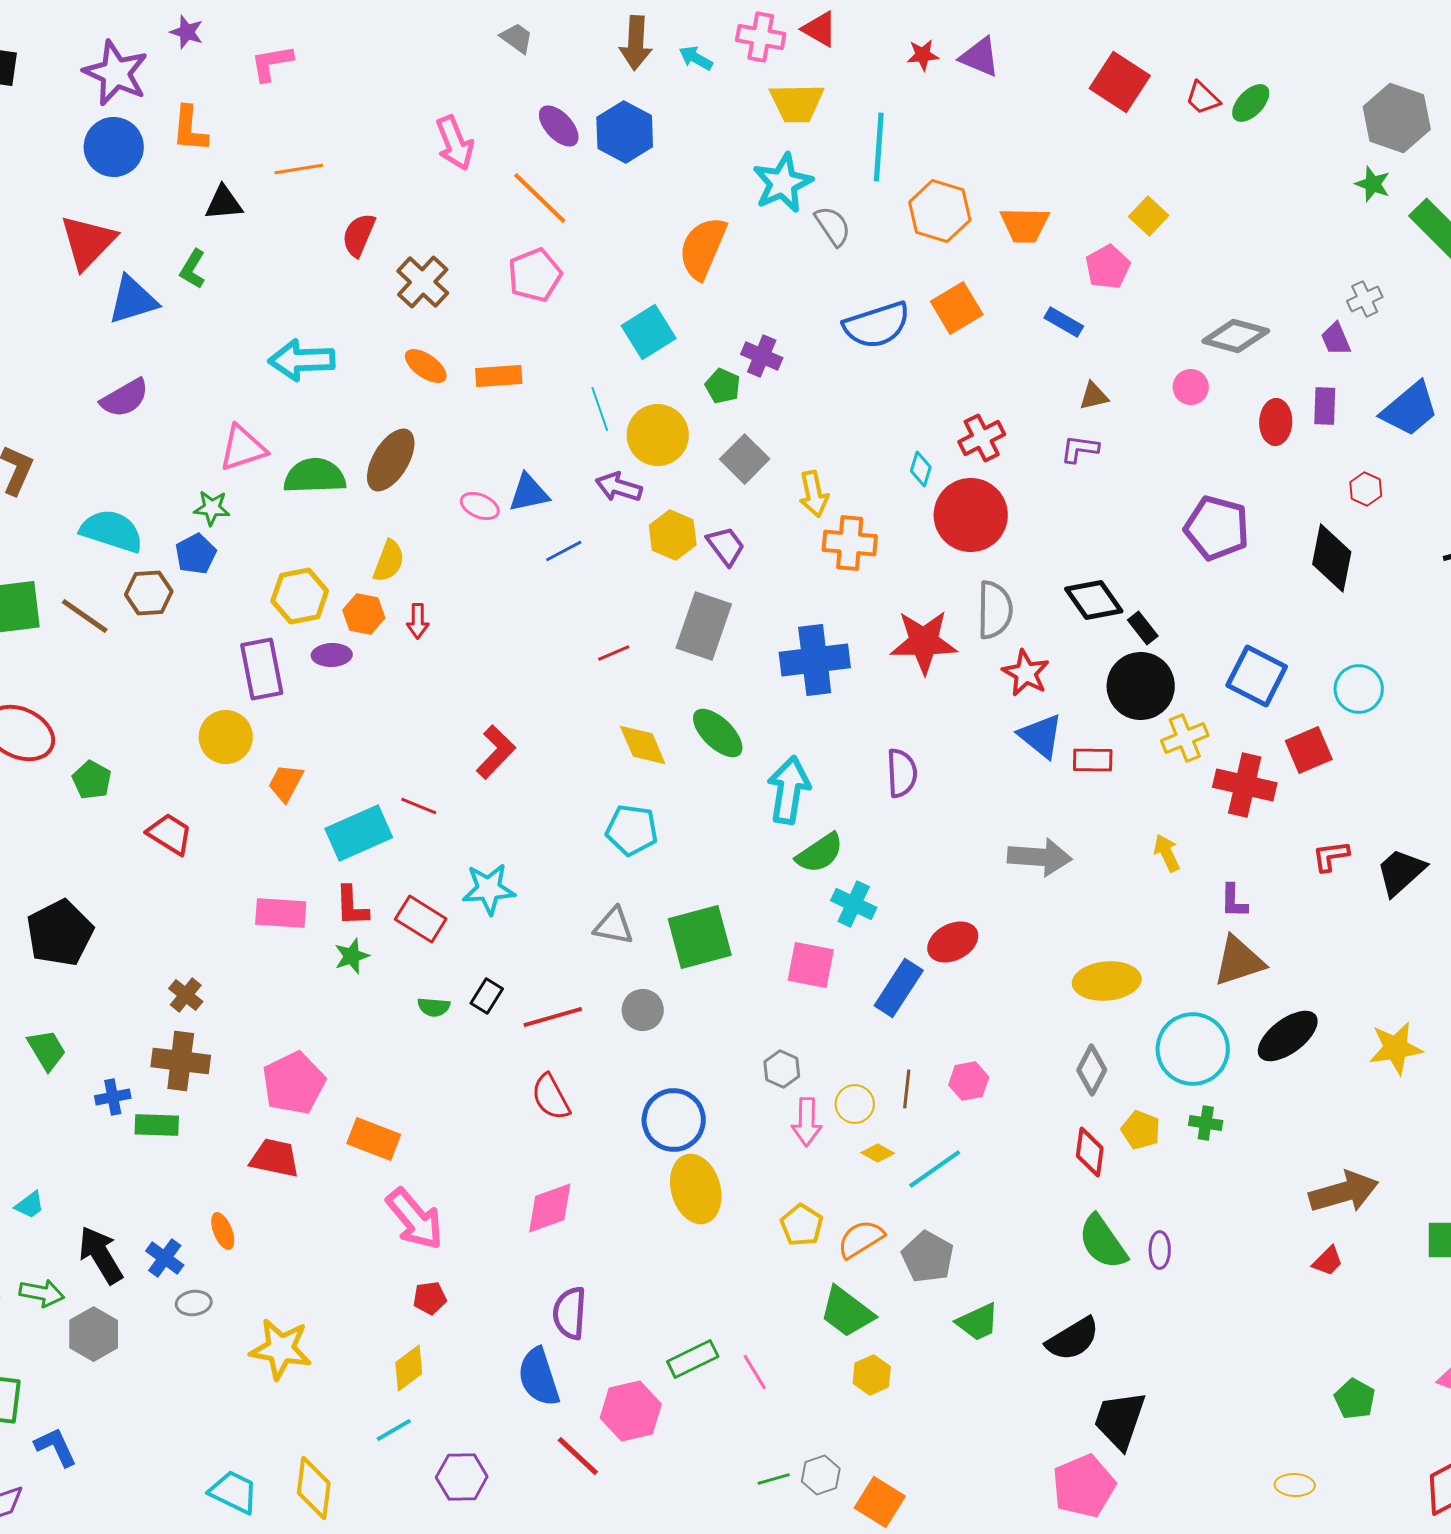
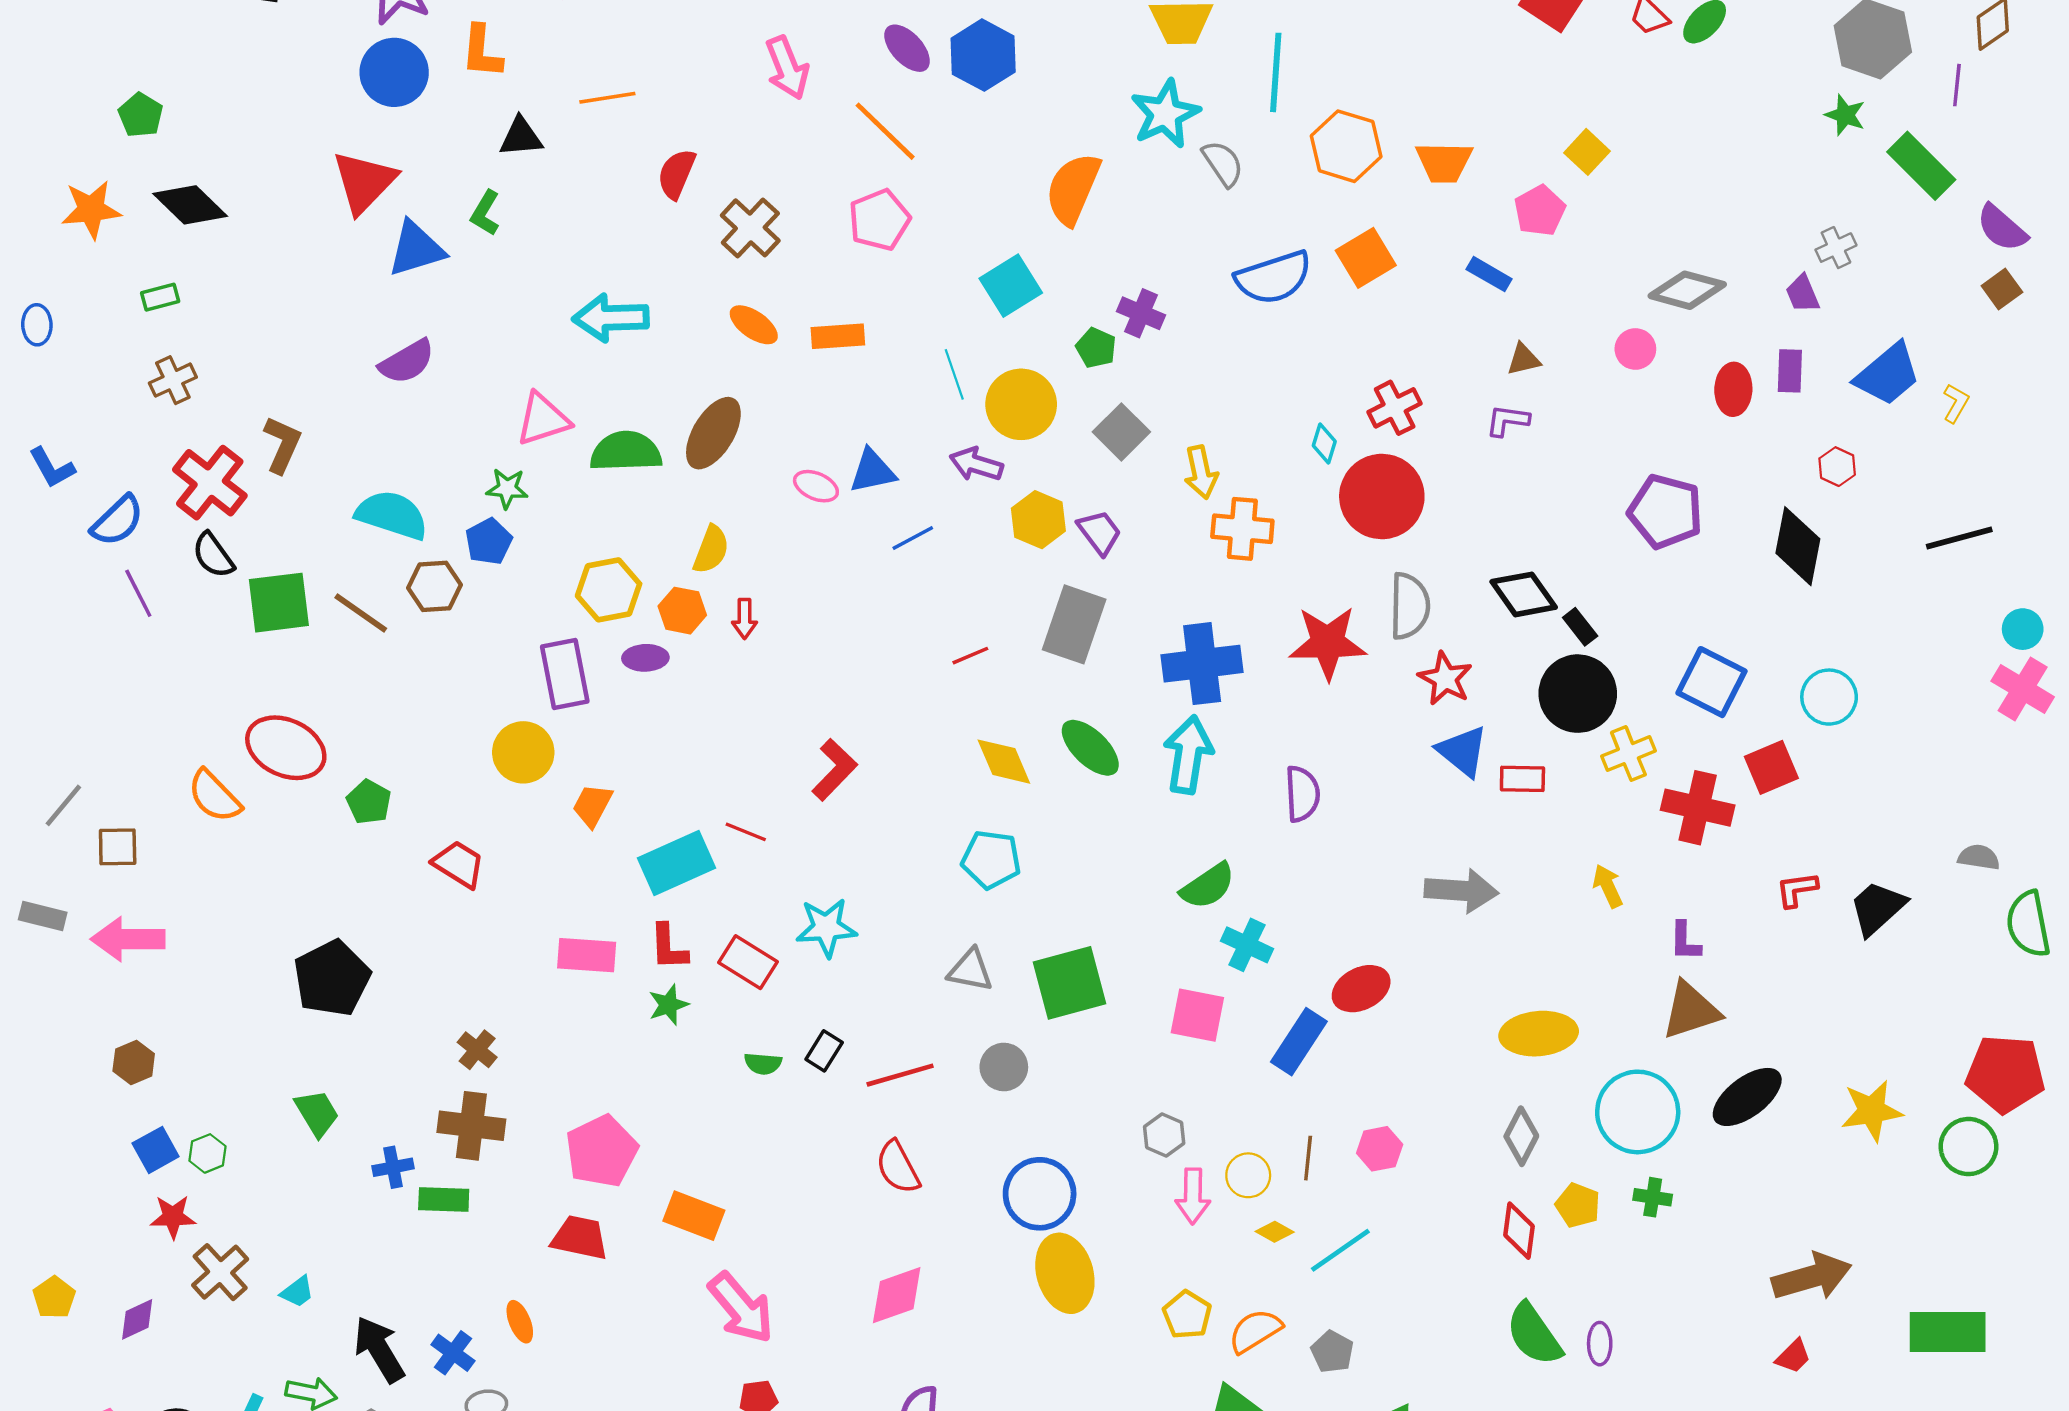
cyan arrow: (789, 790) -> (1188, 755), moved
gray pentagon: (928, 1257) -> (1332, 1352), size x0.7

